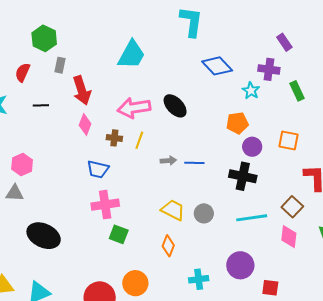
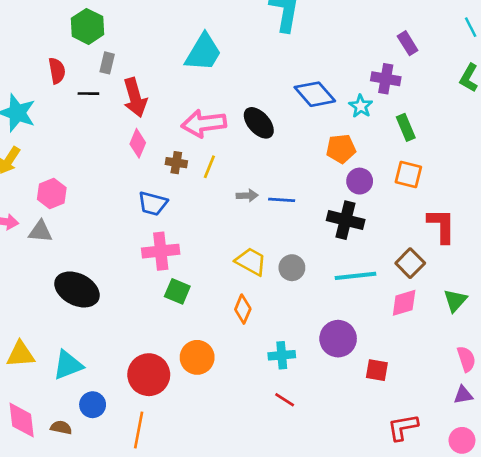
blue diamond: (217, 66) -> (315, 94), moved
red semicircle: (23, 72) -> (57, 71), turned 144
green rectangle: (297, 91) -> (406, 127), moved
black line: (41, 105) -> (88, 94), moved
pink diamond: (289, 237) -> (404, 303), turned 65

